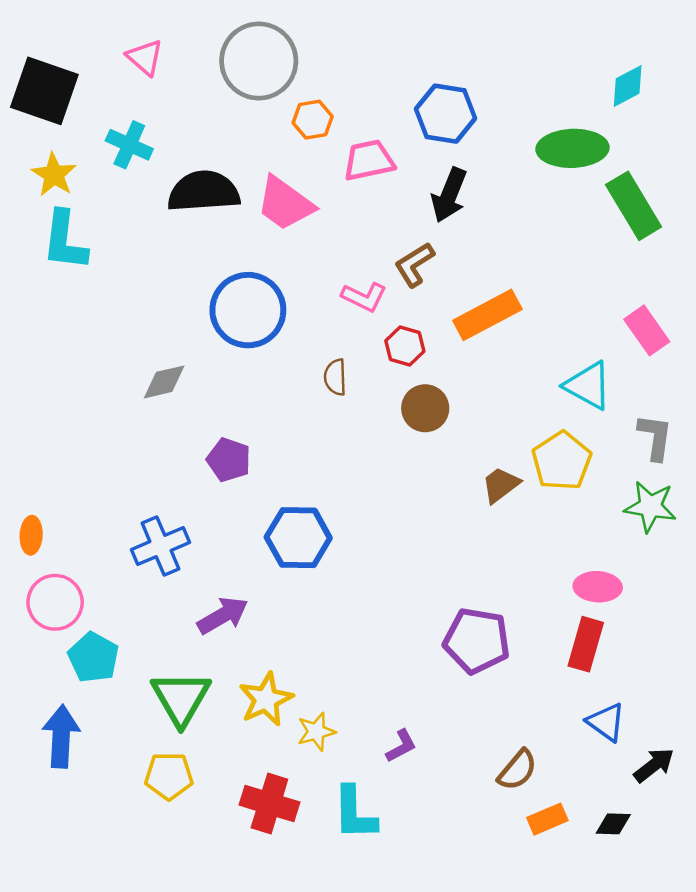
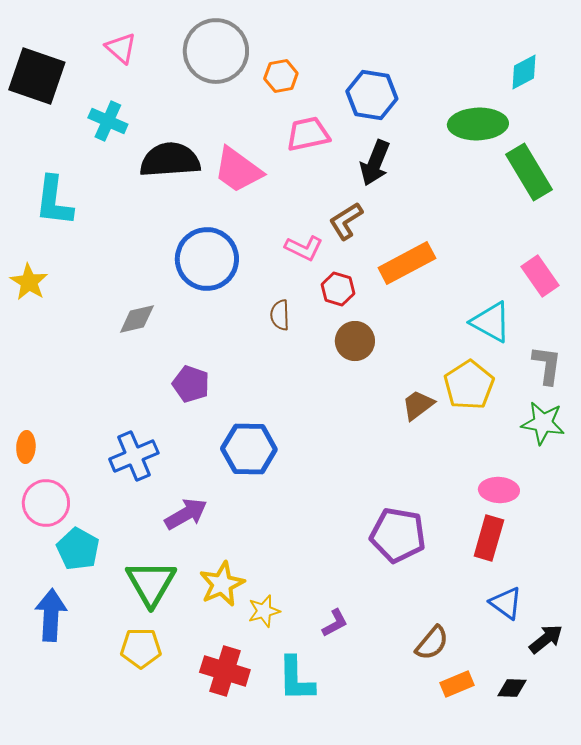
orange hexagon: (313, 120) -> (281, 76), moved
yellow star: (54, 175) -> (29, 282), moved

